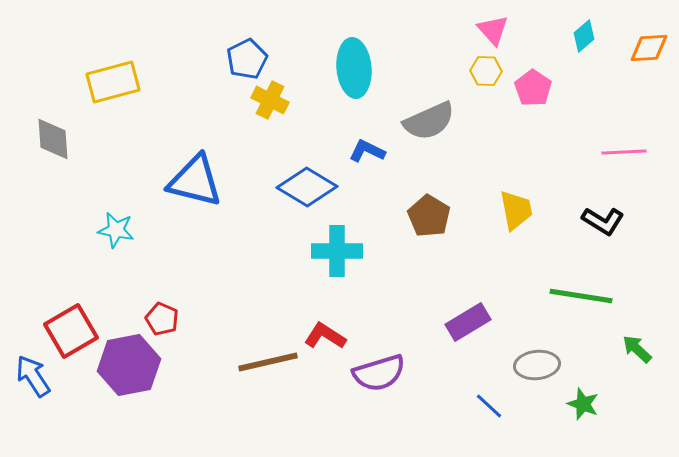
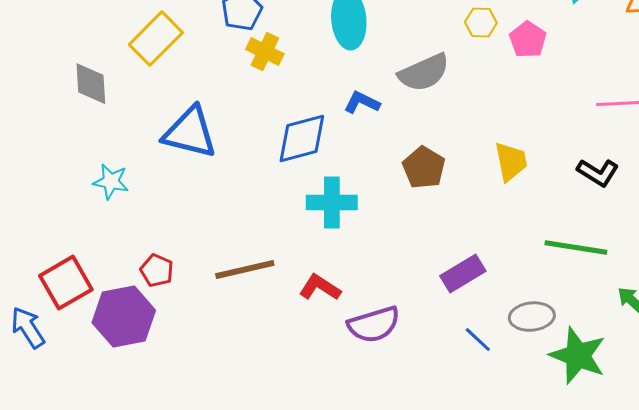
yellow rectangle: (113, 82) -> (156, 39), moved, turned -30
gray diamond: (53, 139) -> (91, 84), moved
blue diamond: (307, 187) -> (302, 139), turned -46
brown line: (268, 362) -> (245, 270), moved
green star: (583, 404) -> (578, 356), size x1.8
blue line: (489, 406) -> (478, 340), moved

